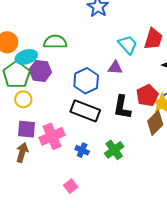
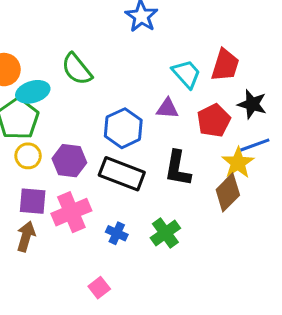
green semicircle: (55, 42) -> (77, 69), turned -130
purple hexagon: (40, 71) -> (69, 161), moved
red pentagon: (147, 95) -> (214, 120), moved

